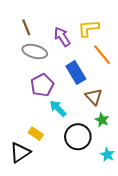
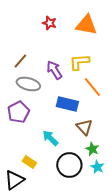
brown line: (26, 27) -> (20, 61), turned 63
blue rectangle: (76, 73) -> (67, 104), turned -45
purple pentagon: (42, 85) -> (18, 112), moved
cyan star: (107, 155) -> (97, 167), moved

